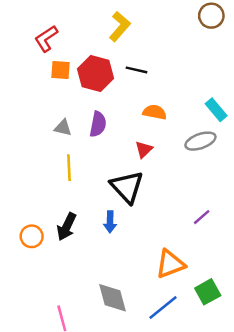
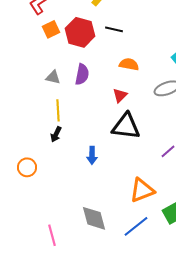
orange square: (61, 70) -> (51, 29), turned -30
black triangle: (127, 187) -> (126, 126), moved, turned -40
black arrow: (67, 227) -> (56, 134), moved, size x0.7

